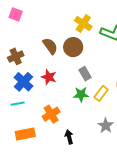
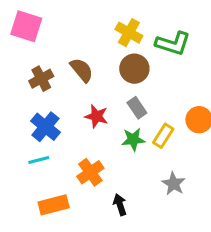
pink square: (16, 14) -> (26, 26), size x1.5
brown circle: (73, 47) -> (134, 69), moved
brown cross: (16, 56) -> (41, 79), moved
red star: (49, 77) -> (96, 116), moved

